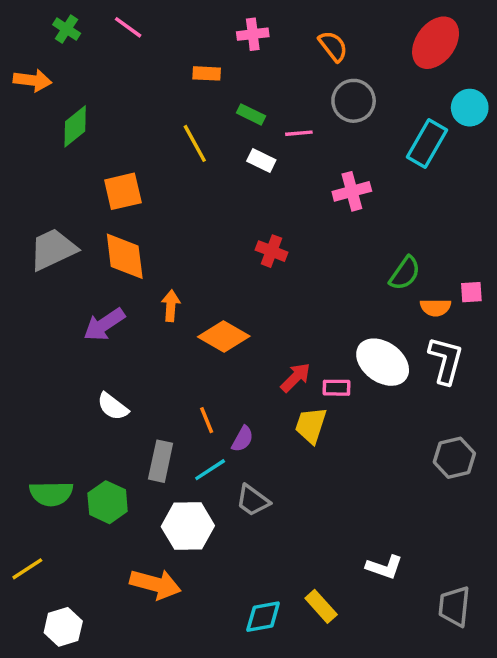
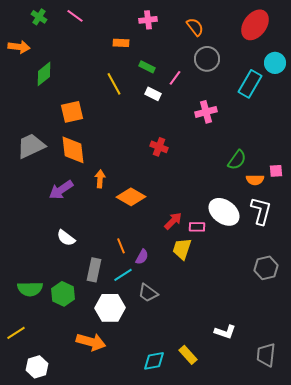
pink line: (299, 133) -> (175, 78), turned -49

